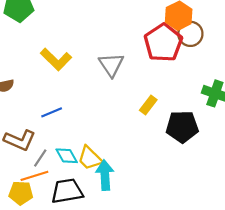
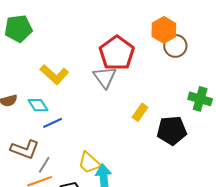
red pentagon: (163, 43) -> (117, 53), moved
cyan diamond: (67, 156) -> (38, 105), moved

